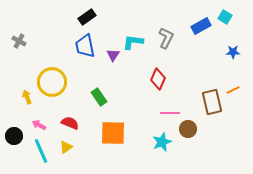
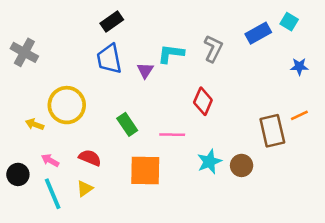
gray cross: (19, 41) -> (24, 52), size x1.5
yellow arrow: (27, 97) -> (35, 124), turned -48
pink line: (170, 113) -> (172, 135), moved
cyan star: (162, 142) -> (209, 162), moved

